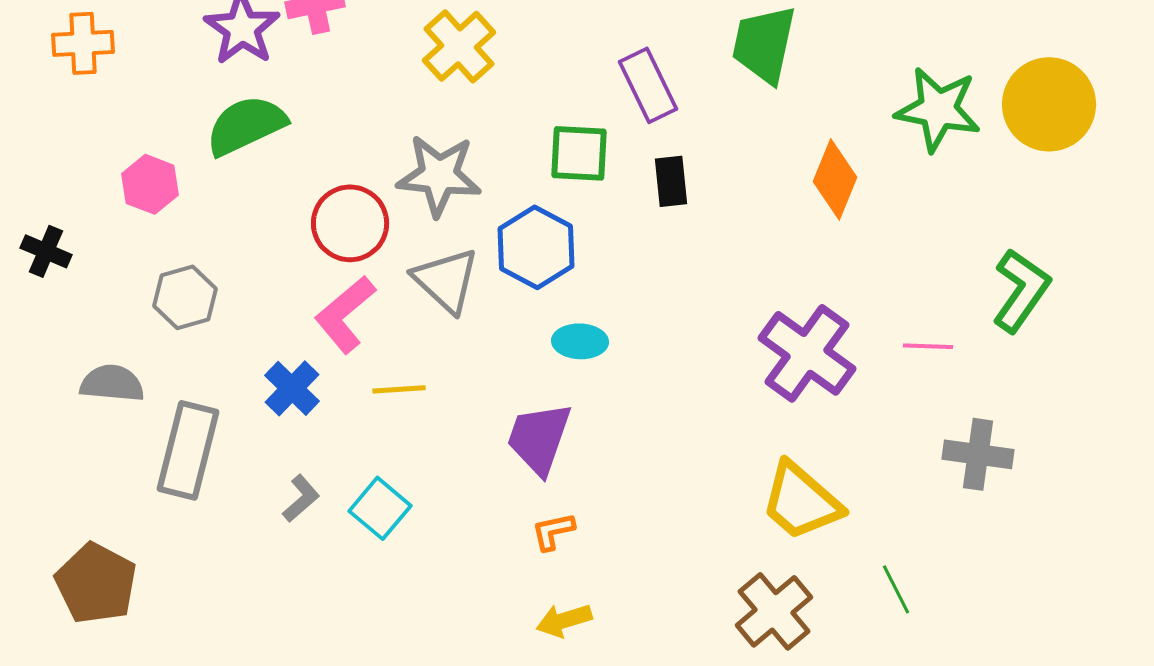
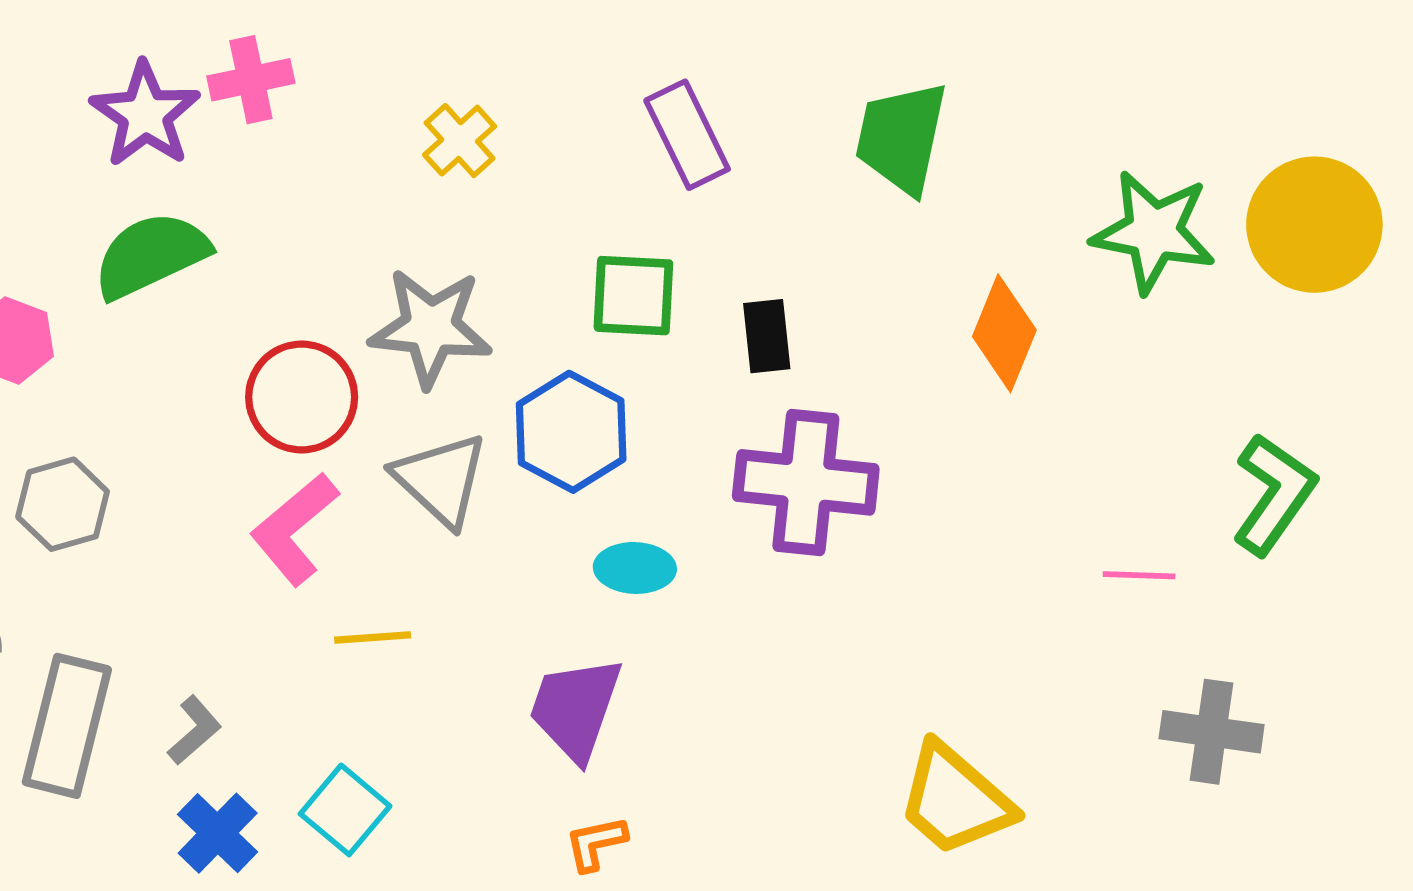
yellow cross: (459, 46) -> (460, 141), size x0.7
purple rectangle: (648, 85) -> (687, 135), moved
purple cross: (807, 353) -> (806, 482), moved, turned -30
blue cross: (292, 388) -> (218, 833), moved
gray L-shape: (301, 498) -> (194, 730), moved

